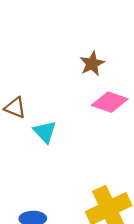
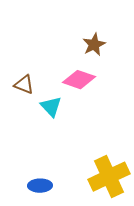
pink diamond: (110, 102) -> (79, 80), moved

